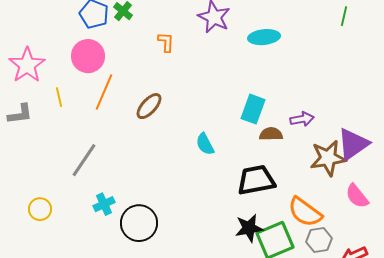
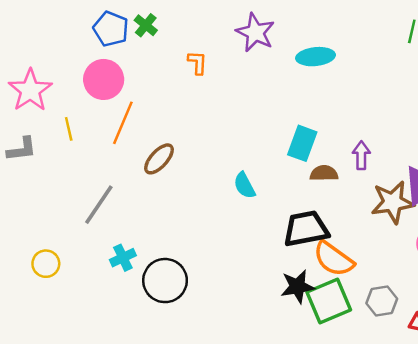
brown ellipse: (149, 106) -> (159, 159), moved
purple arrow: (302, 119) -> (361, 155), turned -80
orange semicircle: (305, 212) -> (334, 259), moved

